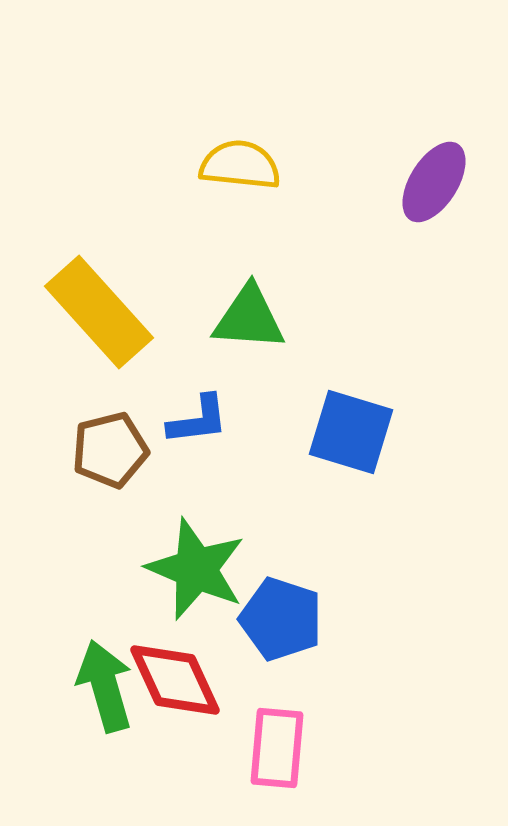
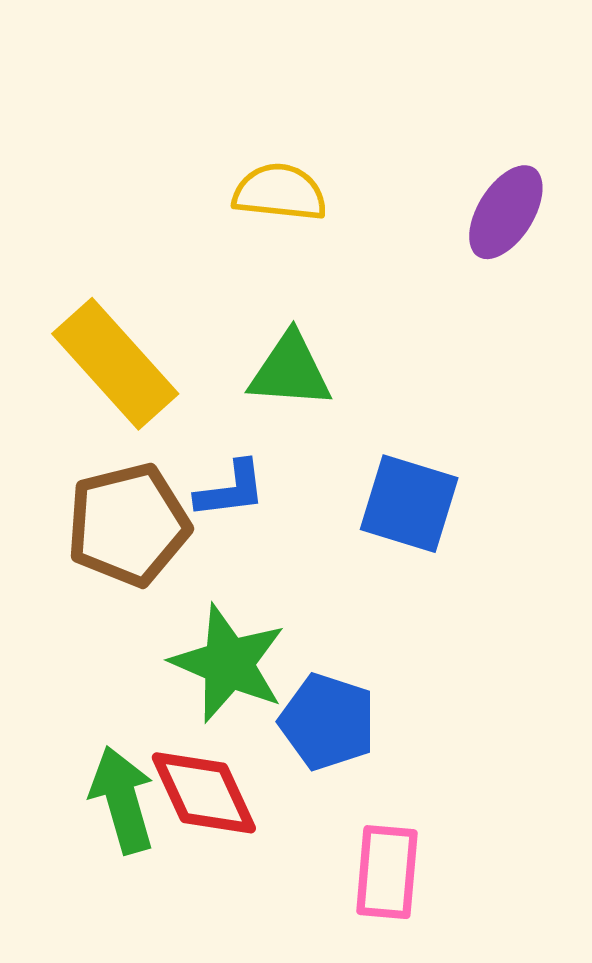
brown pentagon: (110, 450) -> (128, 525), size x1.4
pink rectangle: (277, 748) -> (387, 872), moved

